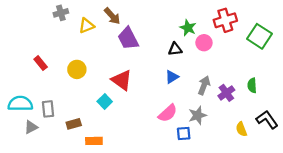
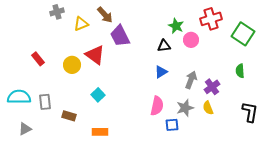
red triangle: (122, 80) -> (95, 55), moved
green semicircle: (252, 85) -> (240, 71), moved
pink semicircle: (168, 113) -> (157, 106), turned -36
black L-shape: (267, 120) -> (250, 112), turned 45
brown rectangle: (74, 124) -> (69, 116), turned 32
gray triangle: (31, 127) -> (25, 129), moved
yellow semicircle: (241, 129) -> (208, 108), moved
orange rectangle: (94, 141) -> (100, 132), moved

